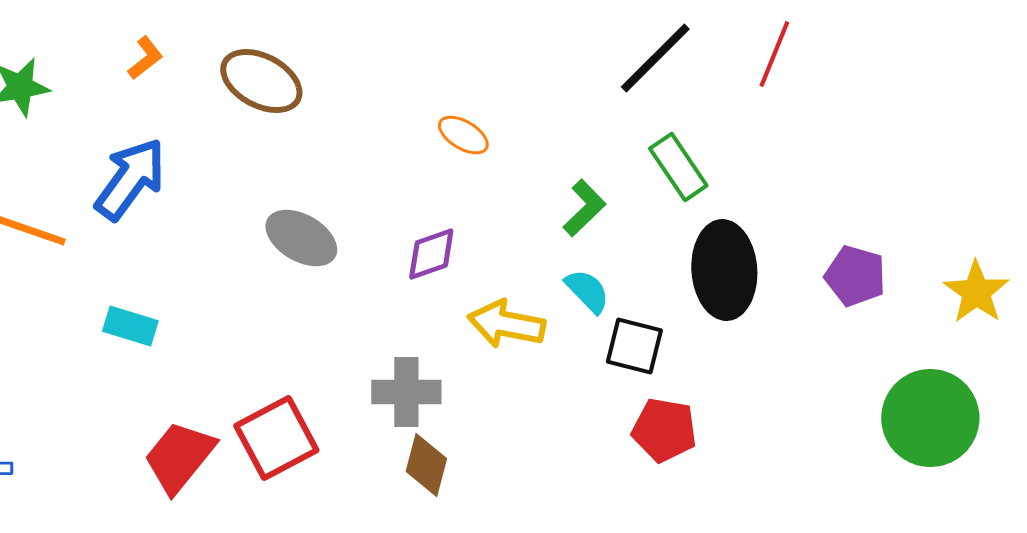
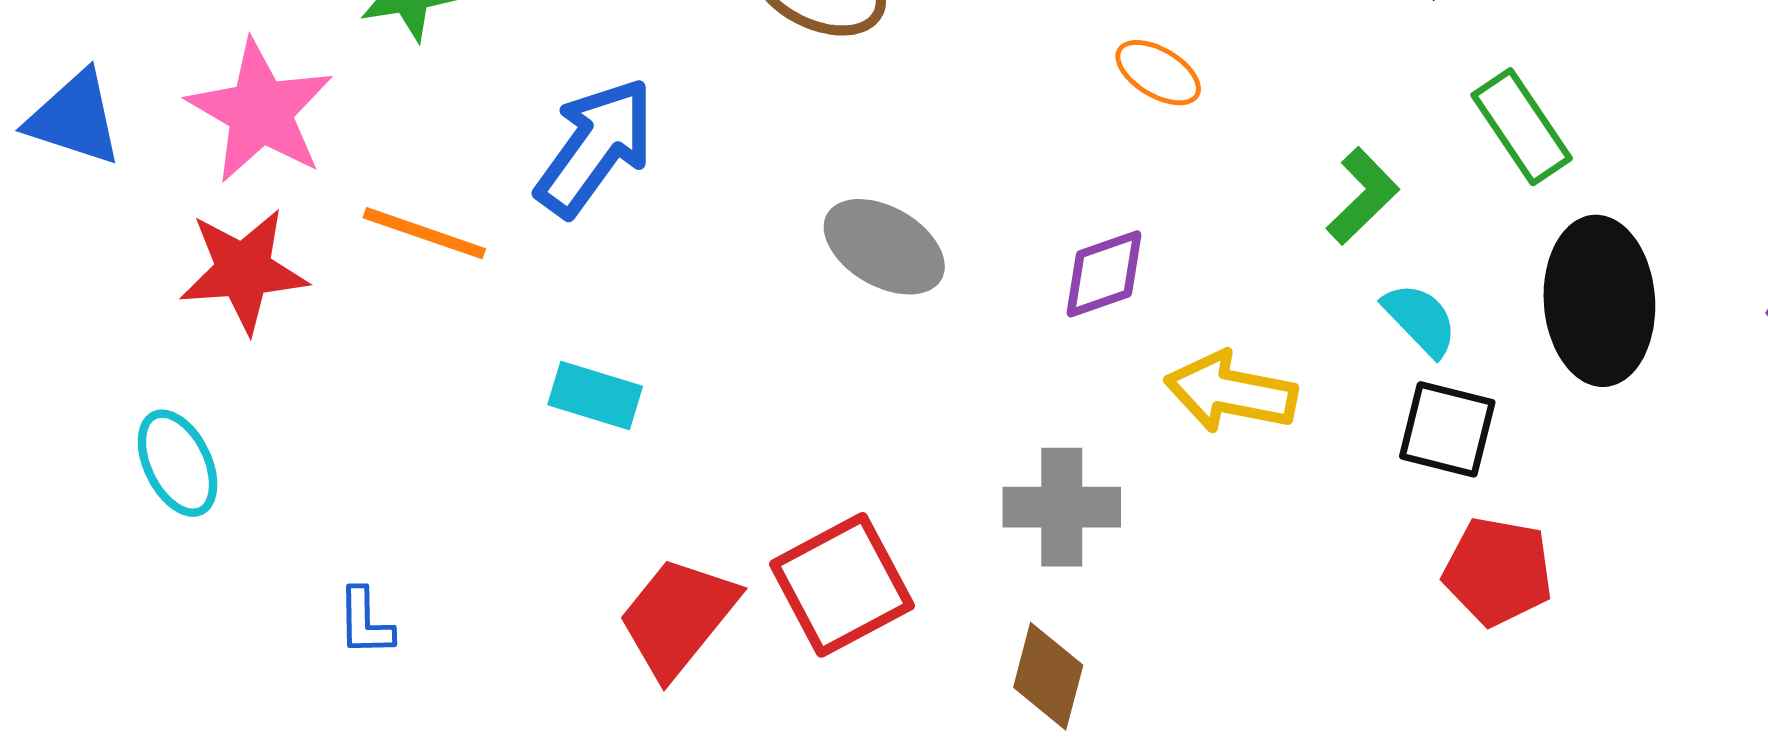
cyan semicircle: (587, 291) -> (1420, 319), moved
brown diamond: (426, 465) -> (1048, 676), moved

